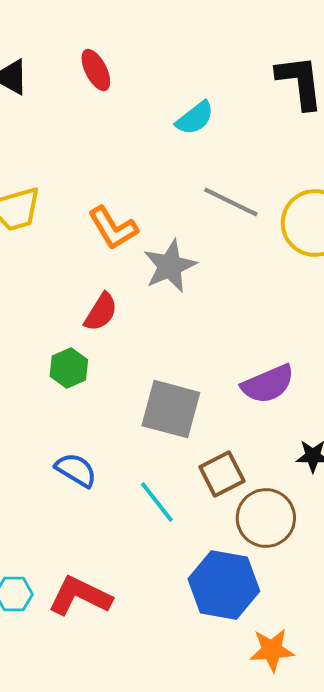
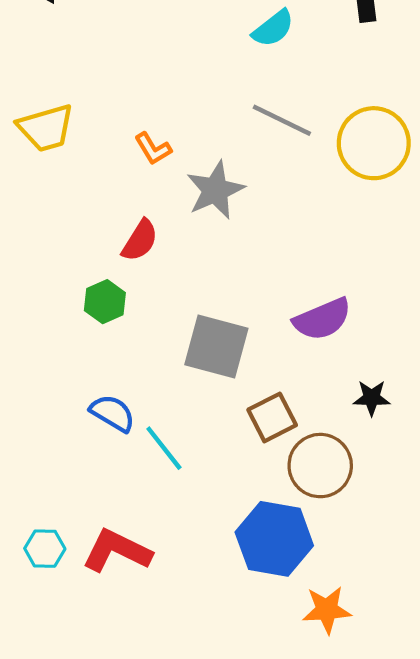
cyan semicircle: (195, 118) -> (273, 28), moved
orange L-shape: (113, 228) -> (153, 149), size x0.7
cyan line: (157, 502) -> (164, 448), moved

